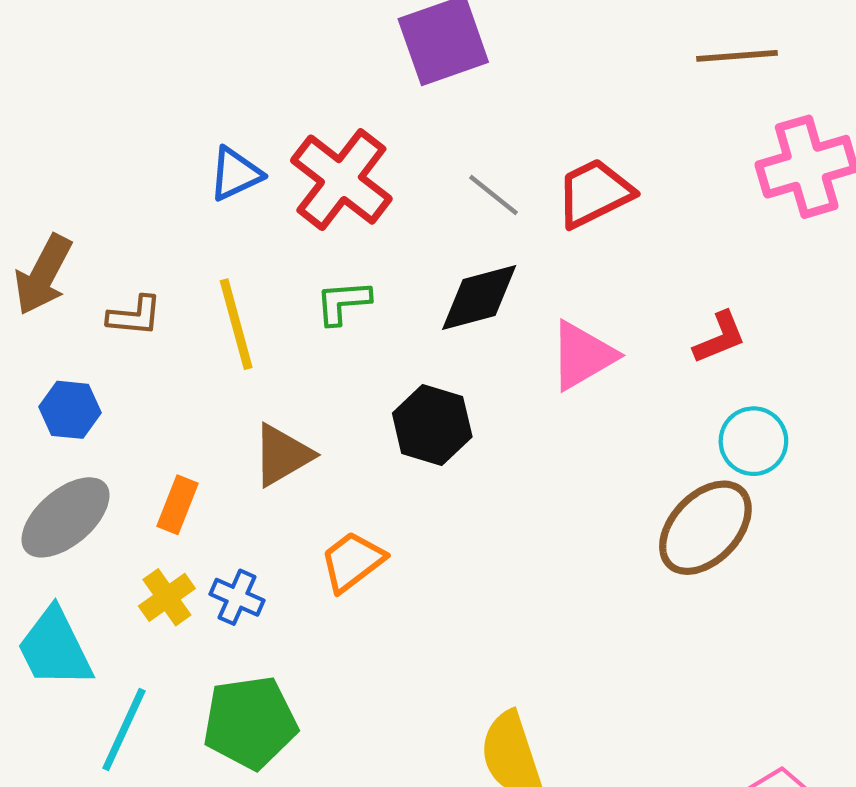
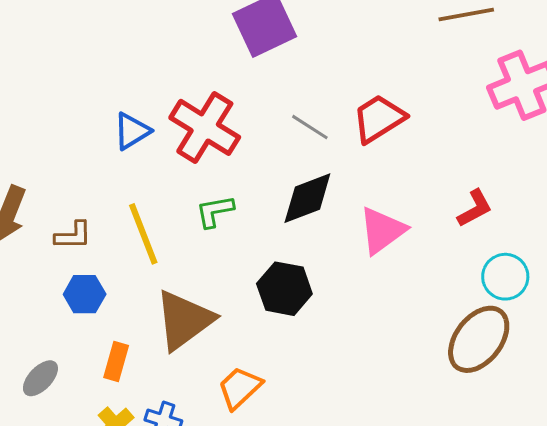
blue hexagon: (70, 410) -> (85, 294), moved
brown triangle: (282, 455) -> (184, 320), size x1.4
gray ellipse: (65, 517) -> (40, 378), size x0.6

